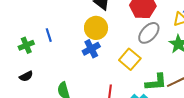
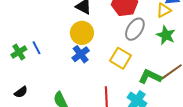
green cross: (26, 45) -> (19, 52), moved
green L-shape: (156, 82) -> (150, 77), turned -140

